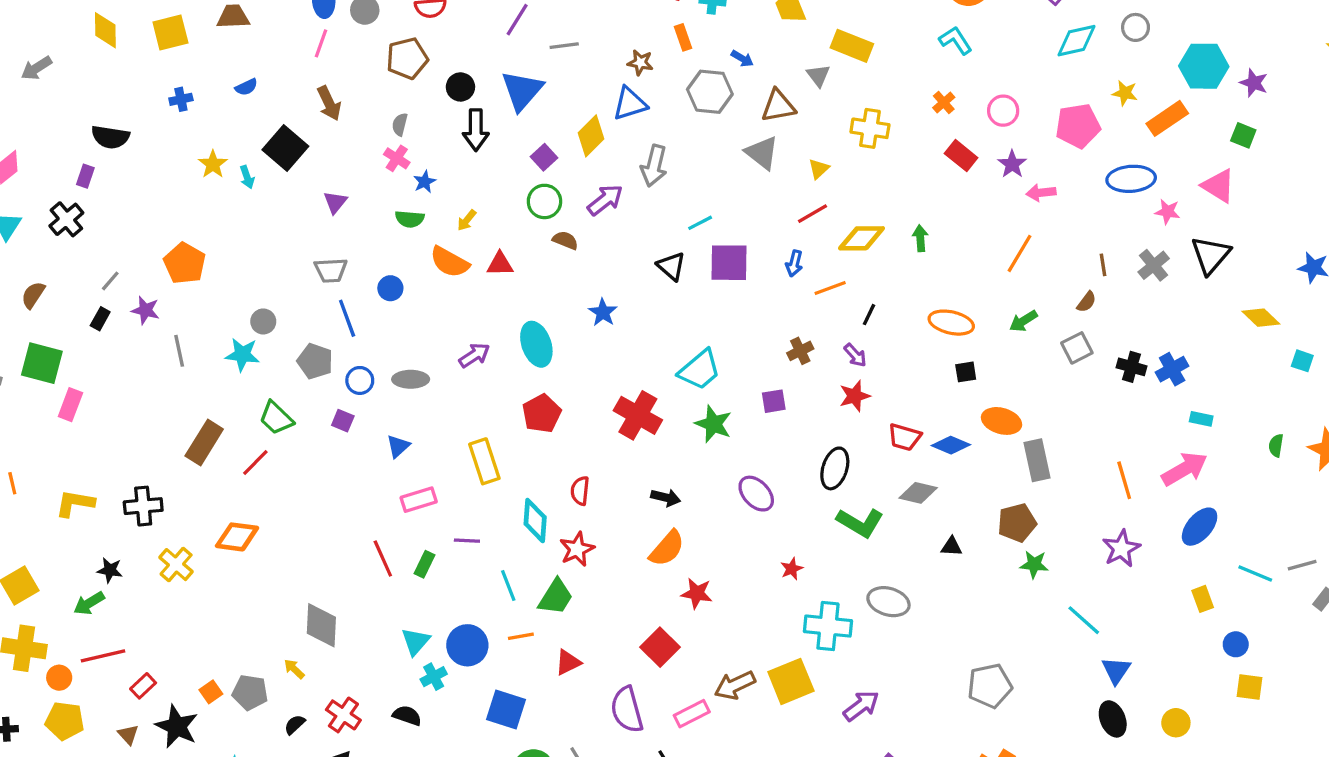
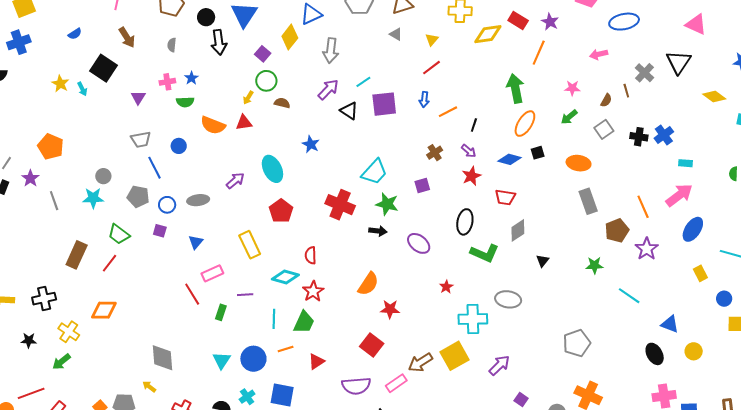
blue cross: (181, 99) -> (19, 42), moved, size x1.6
gray triangle: (762, 153) -> (396, 34), size x0.6
pink cross: (397, 158) -> (167, 82), moved, turned -35
pink triangle: (1218, 186) -> (696, 24), moved
pink arrow: (1041, 193) -> (599, 54), moved
purple arrow: (605, 200) -> (328, 89), moved
pink star: (1167, 212) -> (572, 88), moved
yellow arrow: (467, 220) -> (248, 98), moved
yellow diamond: (861, 238) -> (488, 34), moved
green arrow: (920, 238) -> (515, 88), moved, size x1.8
orange line: (1020, 253) -> (539, 53), moved
brown line: (1103, 265) -> (626, 91), moved
purple star: (145, 310) -> (30, 178), turned 30
orange ellipse: (951, 323) -> (525, 124), turned -64
orange ellipse: (1002, 421) -> (579, 163), moved
blue diamond: (951, 445) -> (510, 159), moved
gray diamond: (918, 493) -> (518, 230), turned -40
black arrow: (666, 498) -> (378, 231), moved
cyan diamond: (535, 521) -> (285, 277), turned -72
brown pentagon: (1017, 523) -> (617, 231), moved
black triangle: (952, 547) -> (543, 261), turned -48
red line: (383, 559) -> (192, 294), moved
cyan line: (508, 586) -> (274, 319), turned 30
green arrow: (89, 603) -> (61, 362), moved
blue triangle: (1116, 670) -> (670, 324), moved, turned -36
cyan cross: (434, 677) -> (247, 397), moved
purple semicircle: (627, 710) -> (356, 386), turned -72

